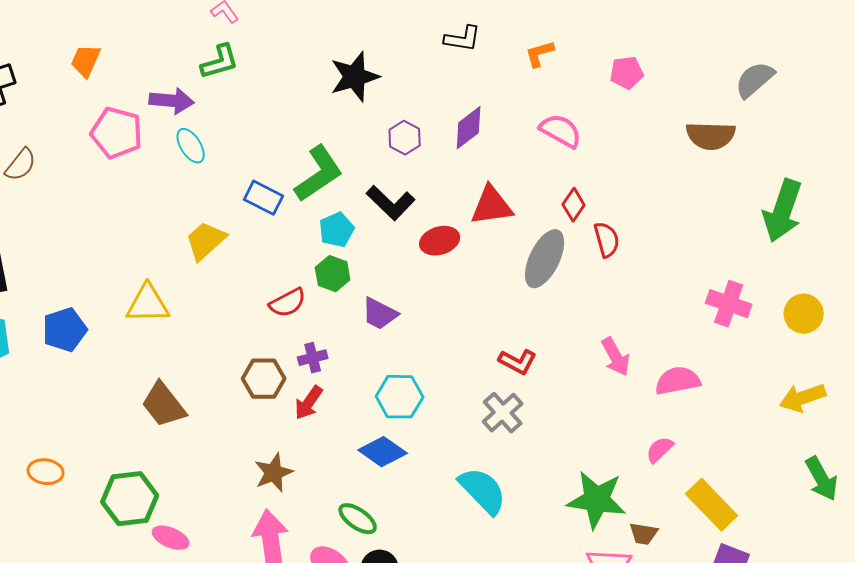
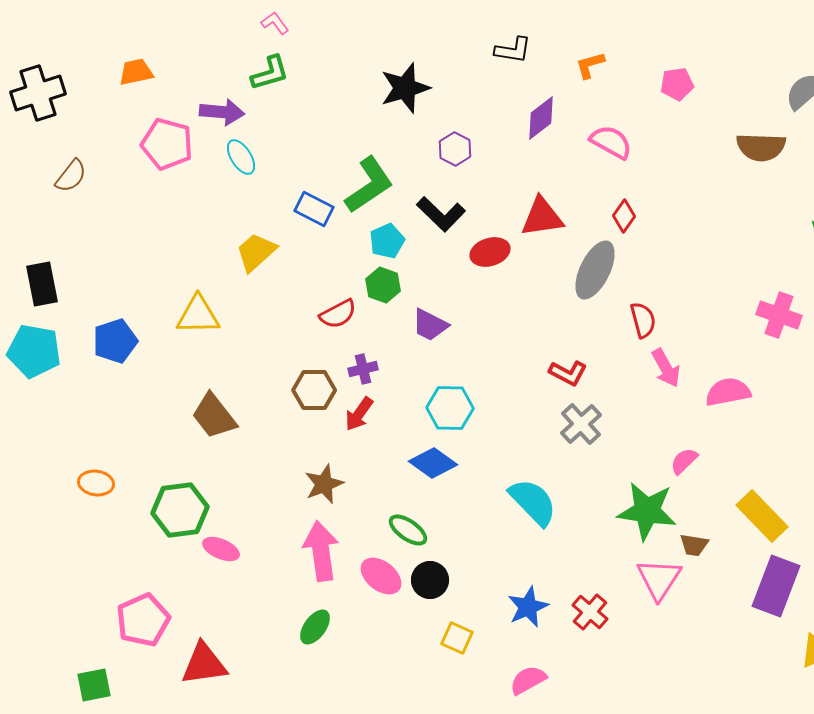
orange trapezoid: (86, 61) -> (136, 72), turned 54
purple diamond: (469, 128) -> (541, 118), moved
red semicircle: (607, 240) -> (643, 320), moved
gray cross: (503, 413) -> (581, 424), moved
pink semicircle: (660, 450) -> (684, 461), moved

